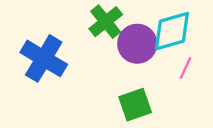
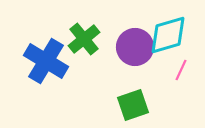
green cross: (106, 22) -> (84, 39), moved

